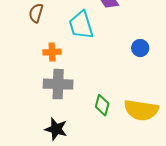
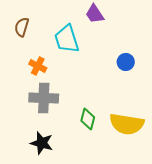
orange cross: (52, 52) -> (38, 66), turned 30

